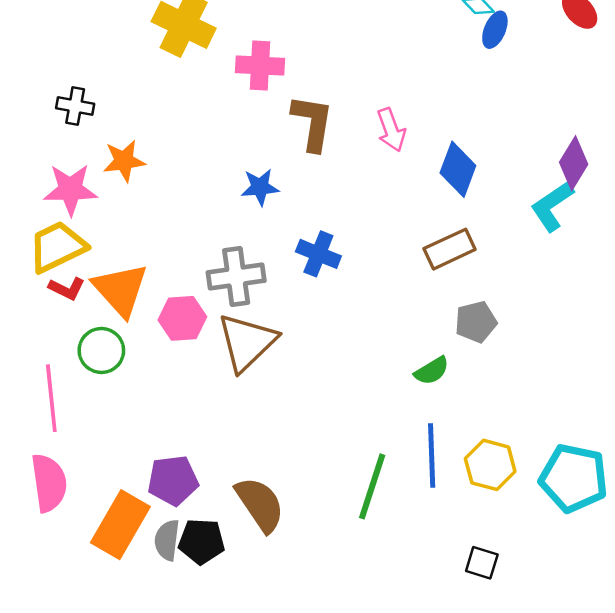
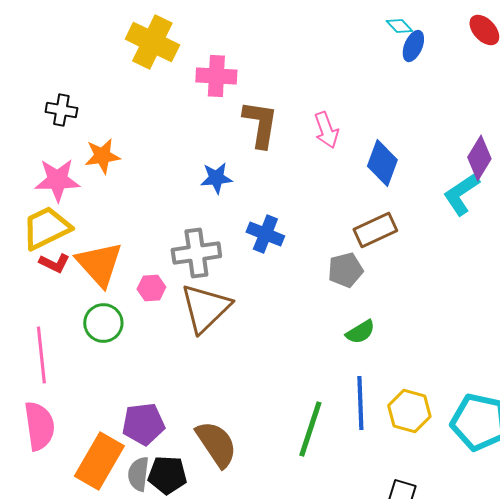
pink hexagon: (182, 318) -> (151, 288), size x0.7
gray pentagon: (476, 322) -> (345, 270), moved
green circle: (101, 350) -> (103, 323), moved

